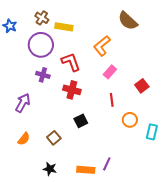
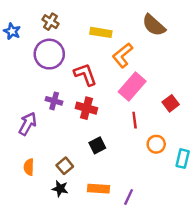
yellow rectangle: (64, 27) -> (101, 32), moved
pink rectangle: (110, 72) -> (132, 87), size x1.6
purple cross: (43, 75) -> (54, 101), moved
orange semicircle: (24, 139) -> (29, 167), turned 144
black star: (50, 169) -> (60, 189), moved
orange rectangle: (86, 170) -> (99, 189), moved

